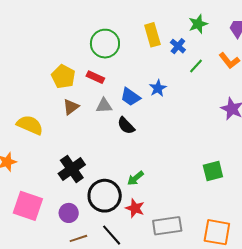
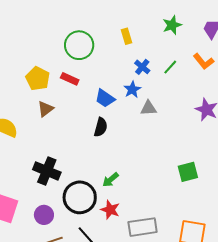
yellow rectangle: (152, 35) -> (127, 36), size x0.7
blue cross: (178, 46) -> (142, 67), moved
gray triangle: (104, 106) -> (149, 108), moved
black semicircle: (126, 126) -> (101, 127), turned -120
black cross: (72, 169) -> (47, 171), turned -32

